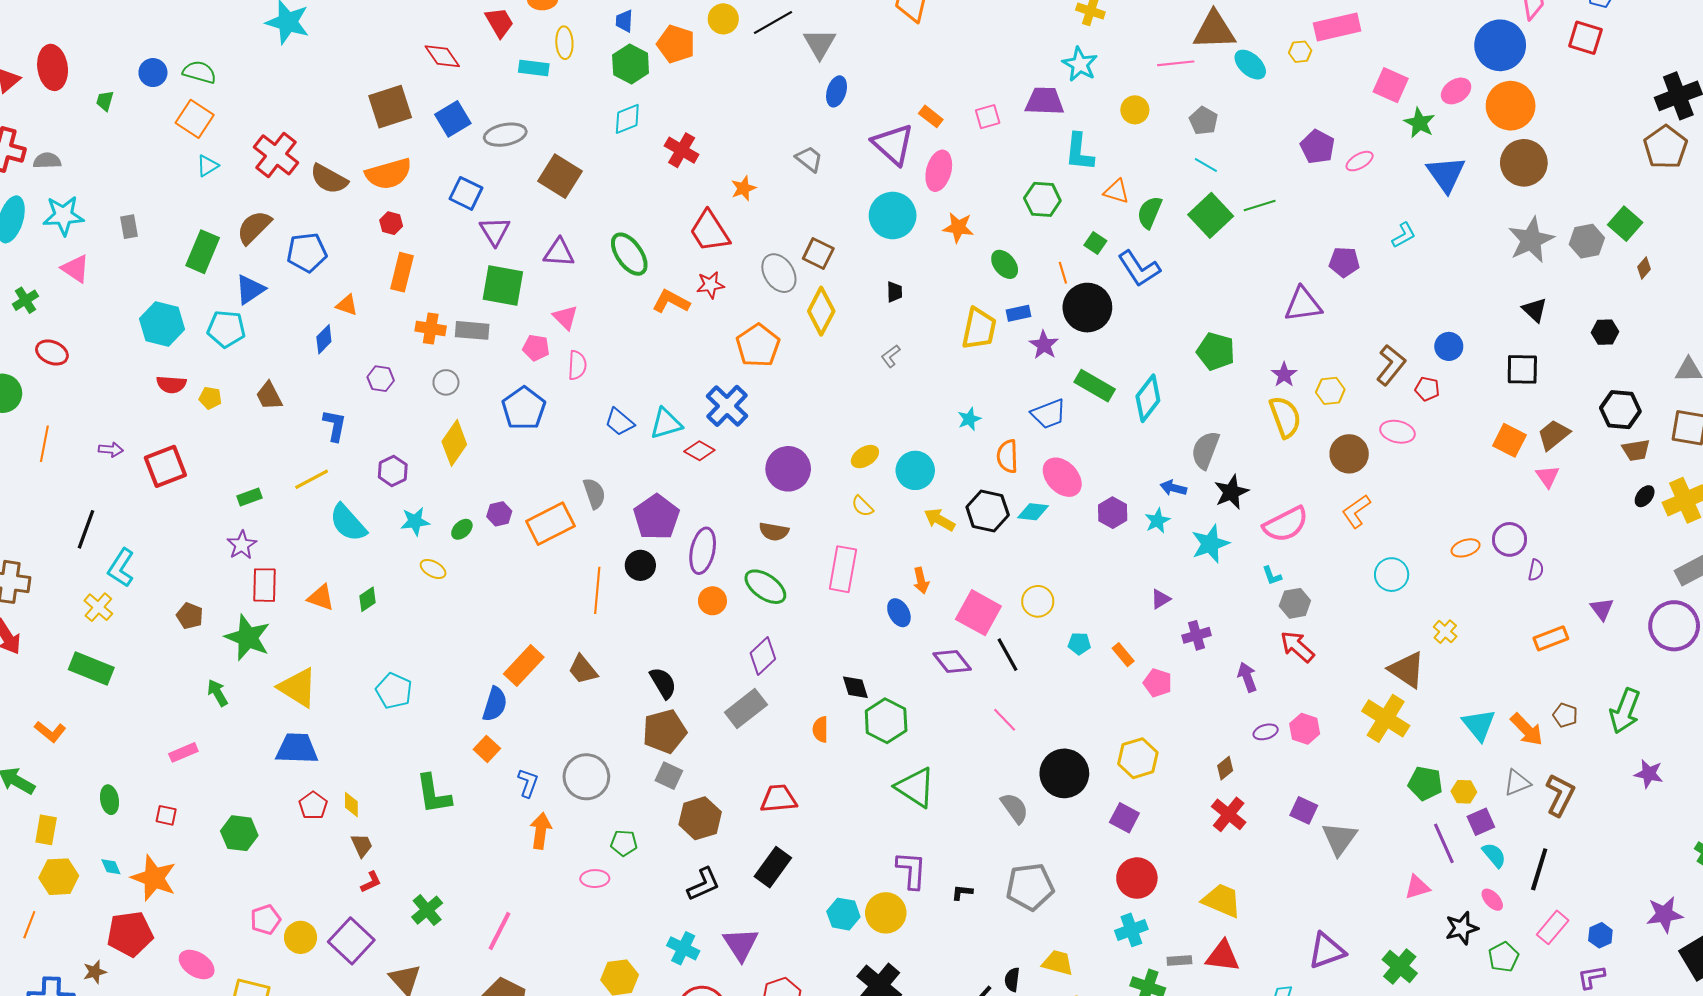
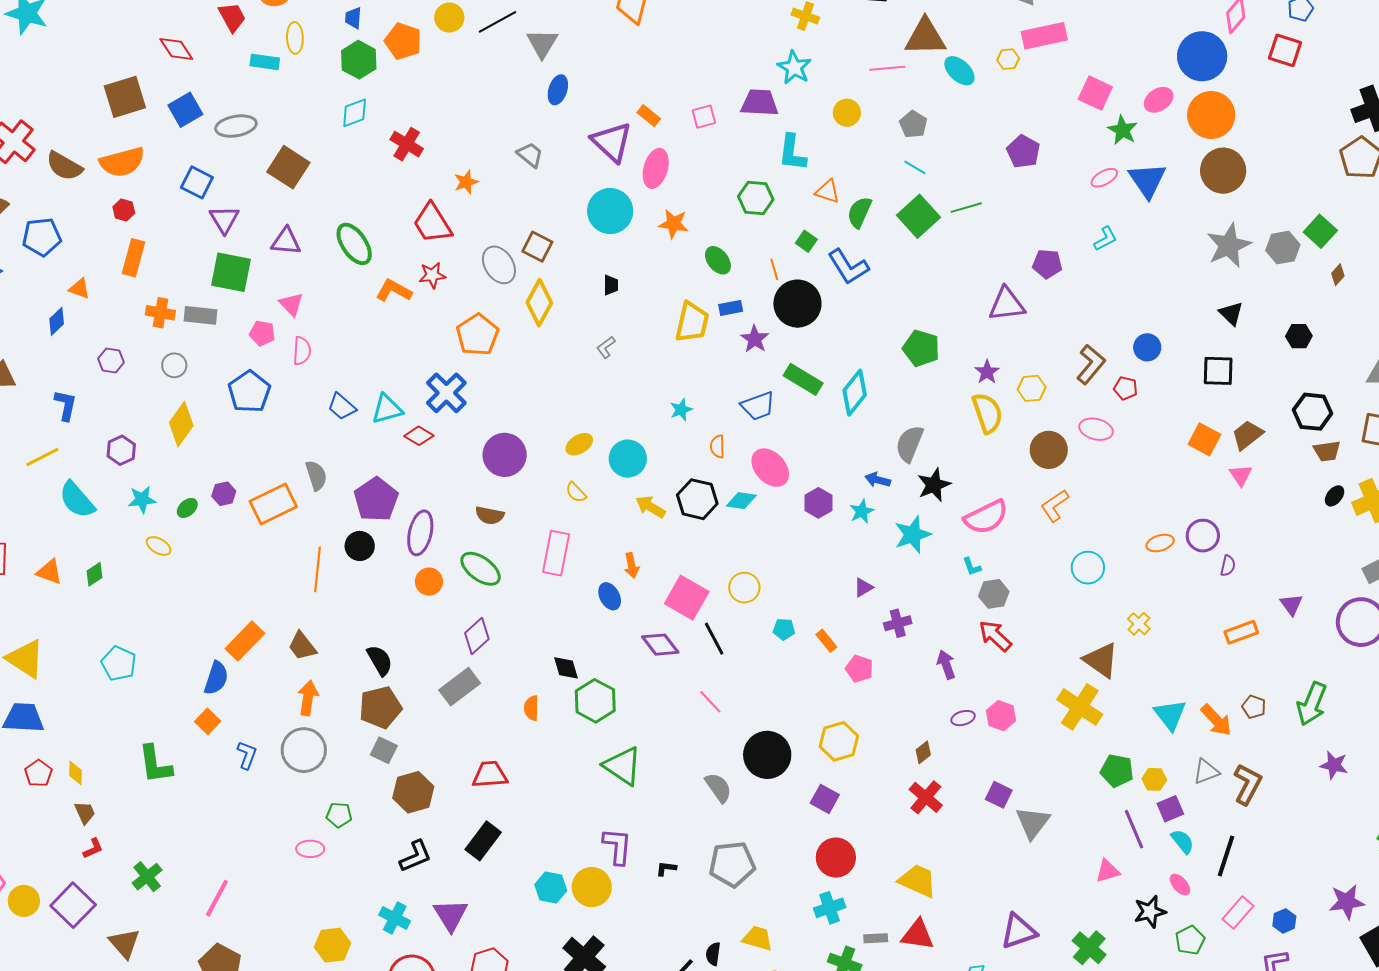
pink ellipse: (1360, 161) -> (1104, 178), moved
orange semicircle: (1007, 456) -> (717, 446), size x0.7
orange arrow: (541, 831) -> (308, 698), moved

